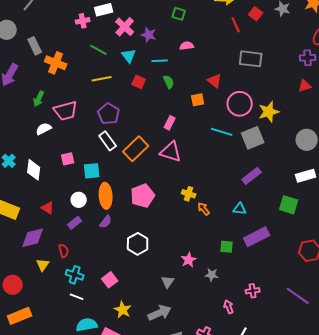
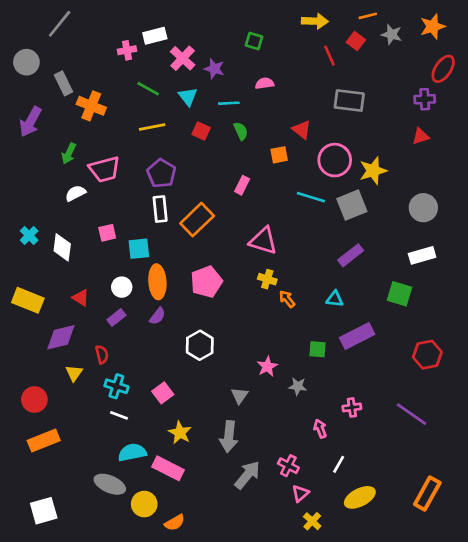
white rectangle: (108, 141) -> (160, 209), turned 30
pink triangle: (171, 152) -> (263, 241), moved
gray arrow: (160, 313) -> (229, 437), turned 120

